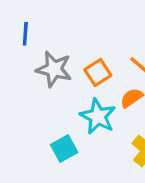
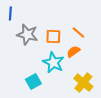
orange square: (98, 73) -> (53, 37), turned 35

